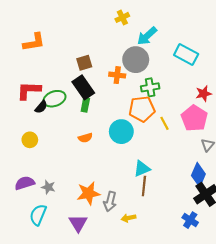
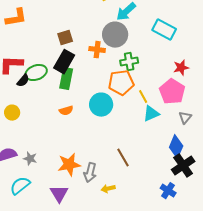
black rectangle: (83, 87) -> (64, 62), turned 65
green rectangle: (85, 105) -> (66, 79), size x1.5
cyan triangle: (142, 169) -> (151, 114), moved
brown line: (144, 186) -> (123, 158), turned -36
cyan semicircle: (38, 215) -> (20, 186), turned 30

